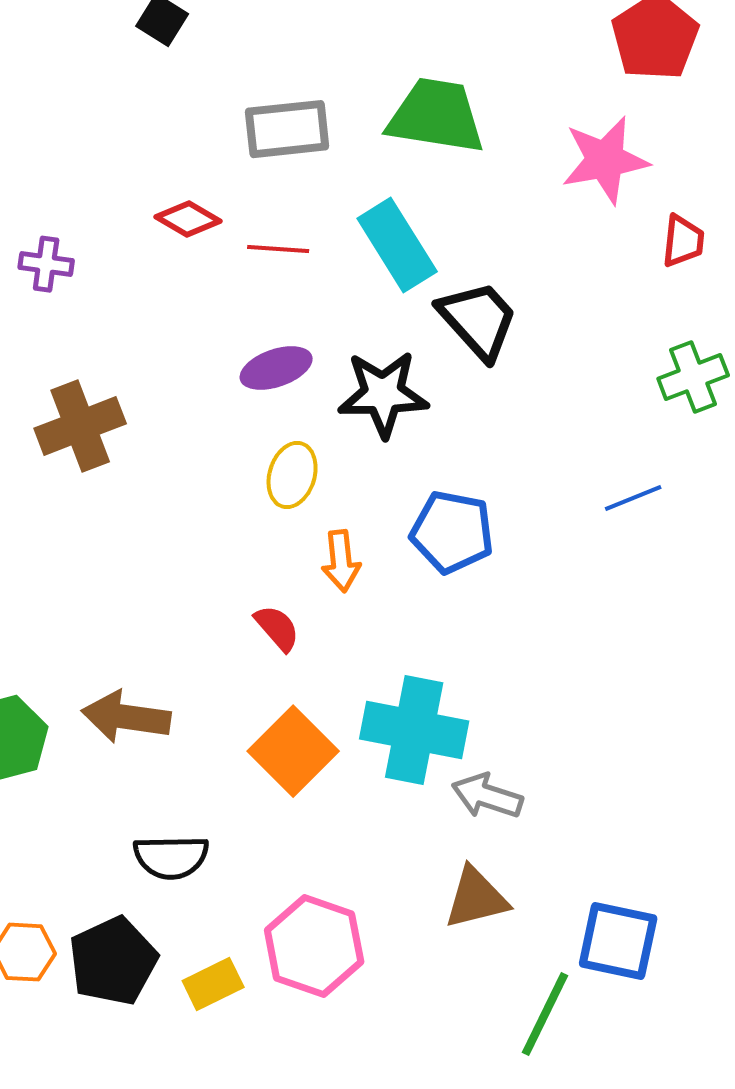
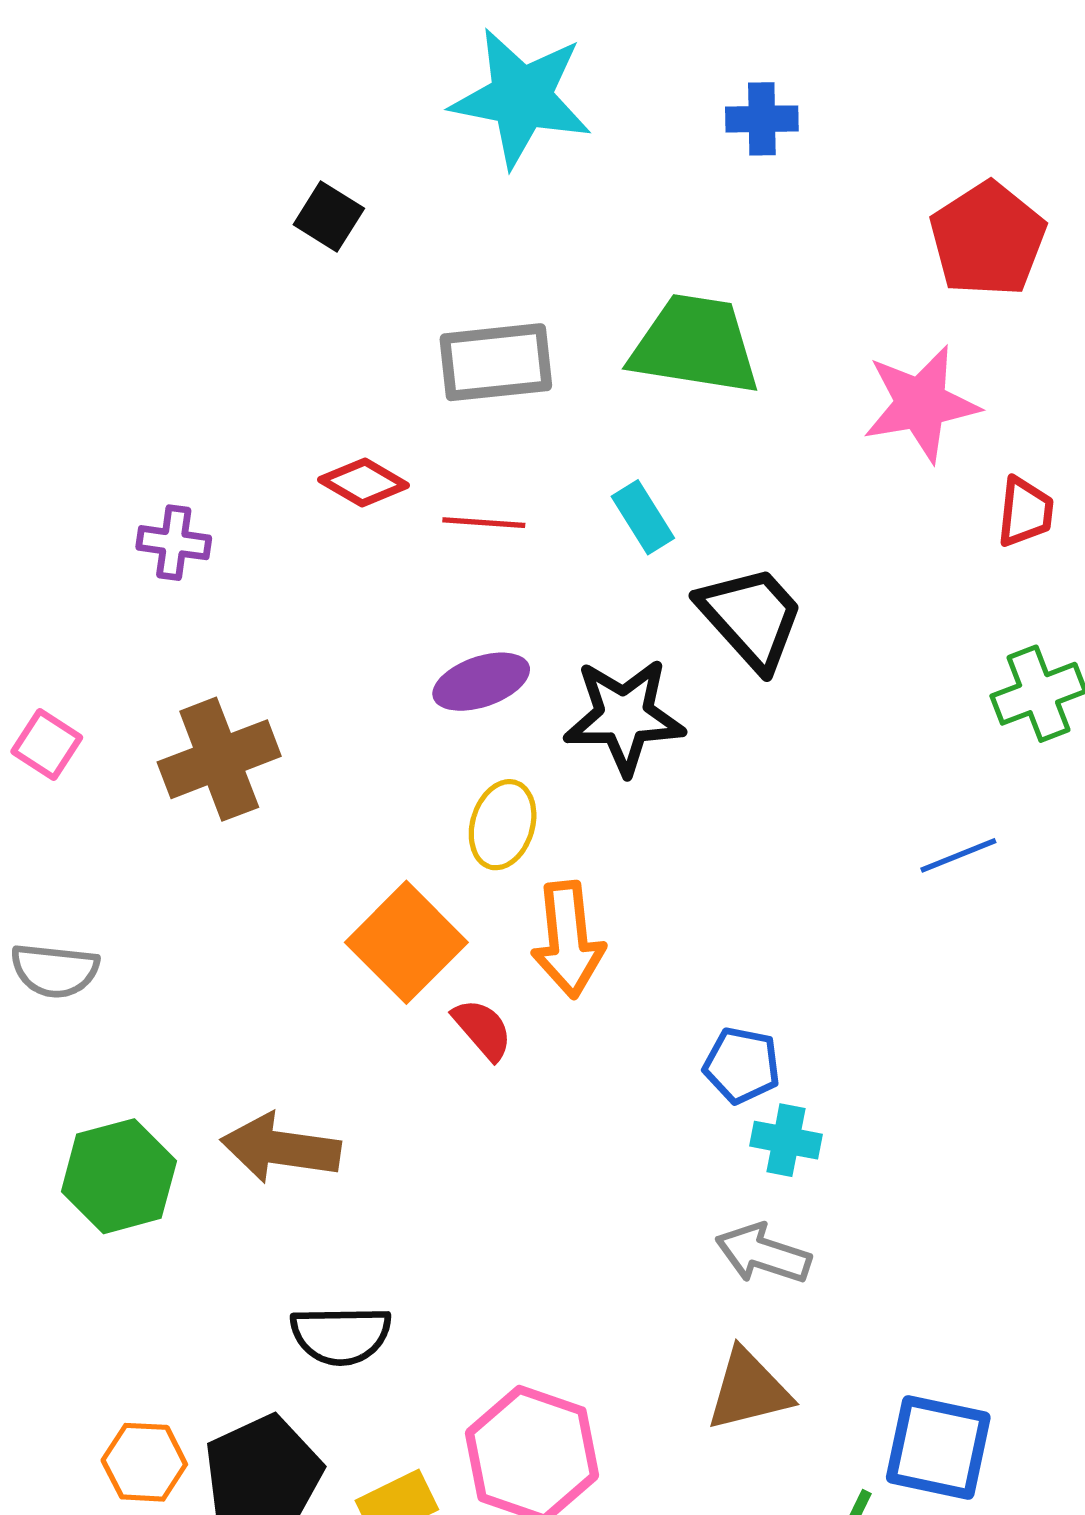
cyan rectangle: (397, 245) -> (643, 517), size x0.6
blue pentagon: (452, 532) -> (742, 1065), moved, size x0.7
orange arrow: (341, 561) -> (568, 940), size x1.4
cyan cross: (414, 730) -> (786, 1140), moved, size x0.5
orange square: (293, 751) -> (406, 942), moved

